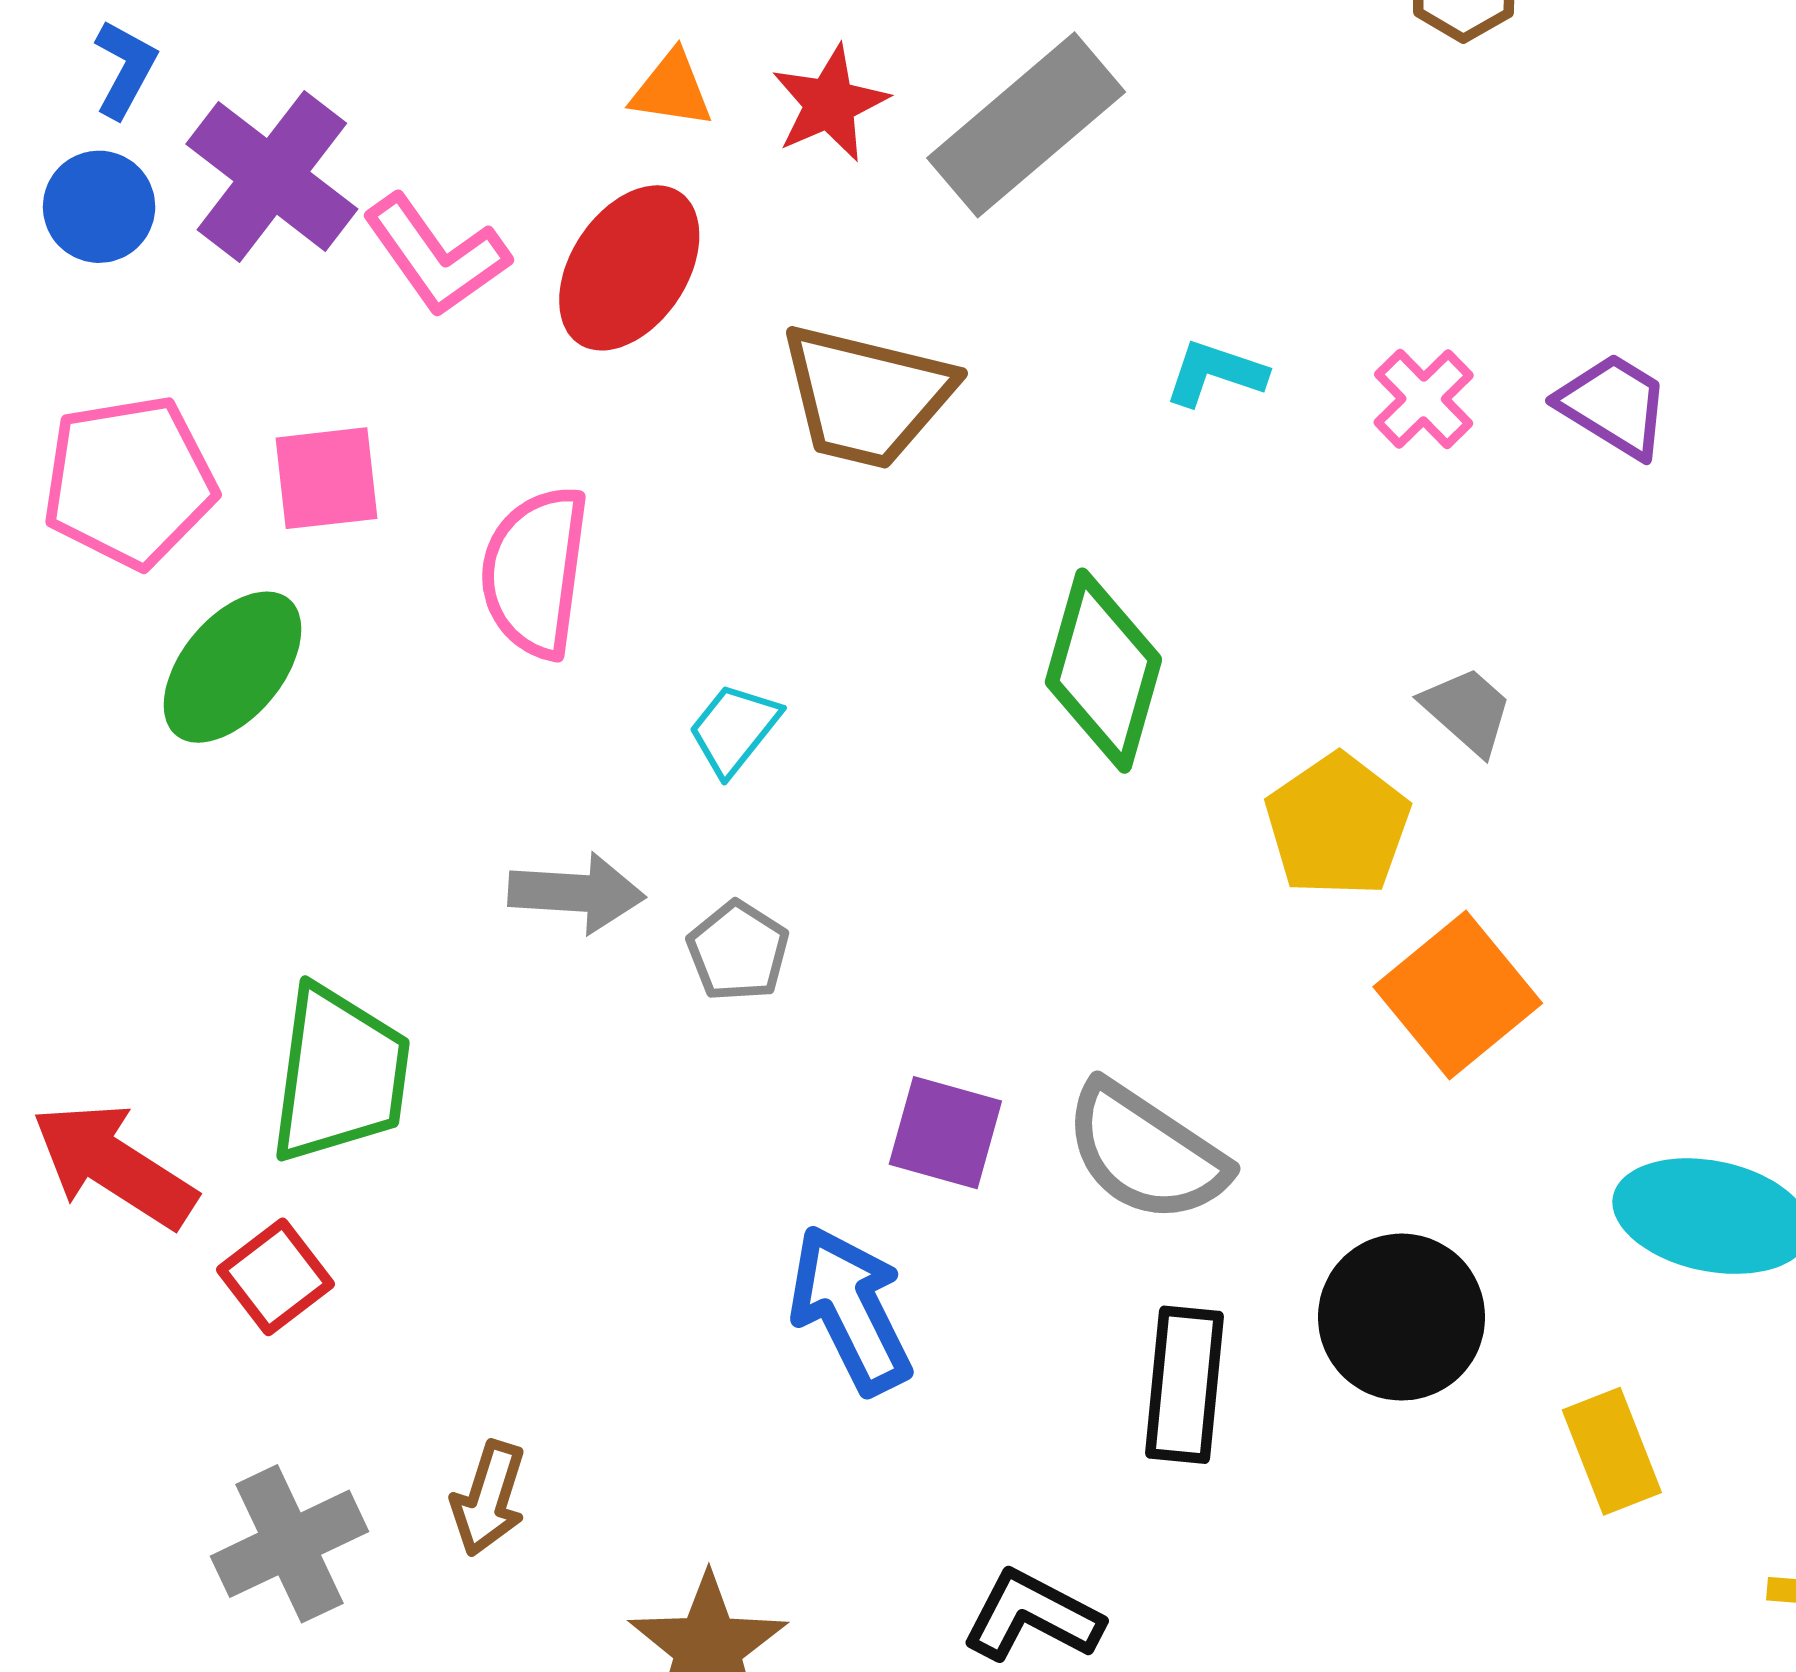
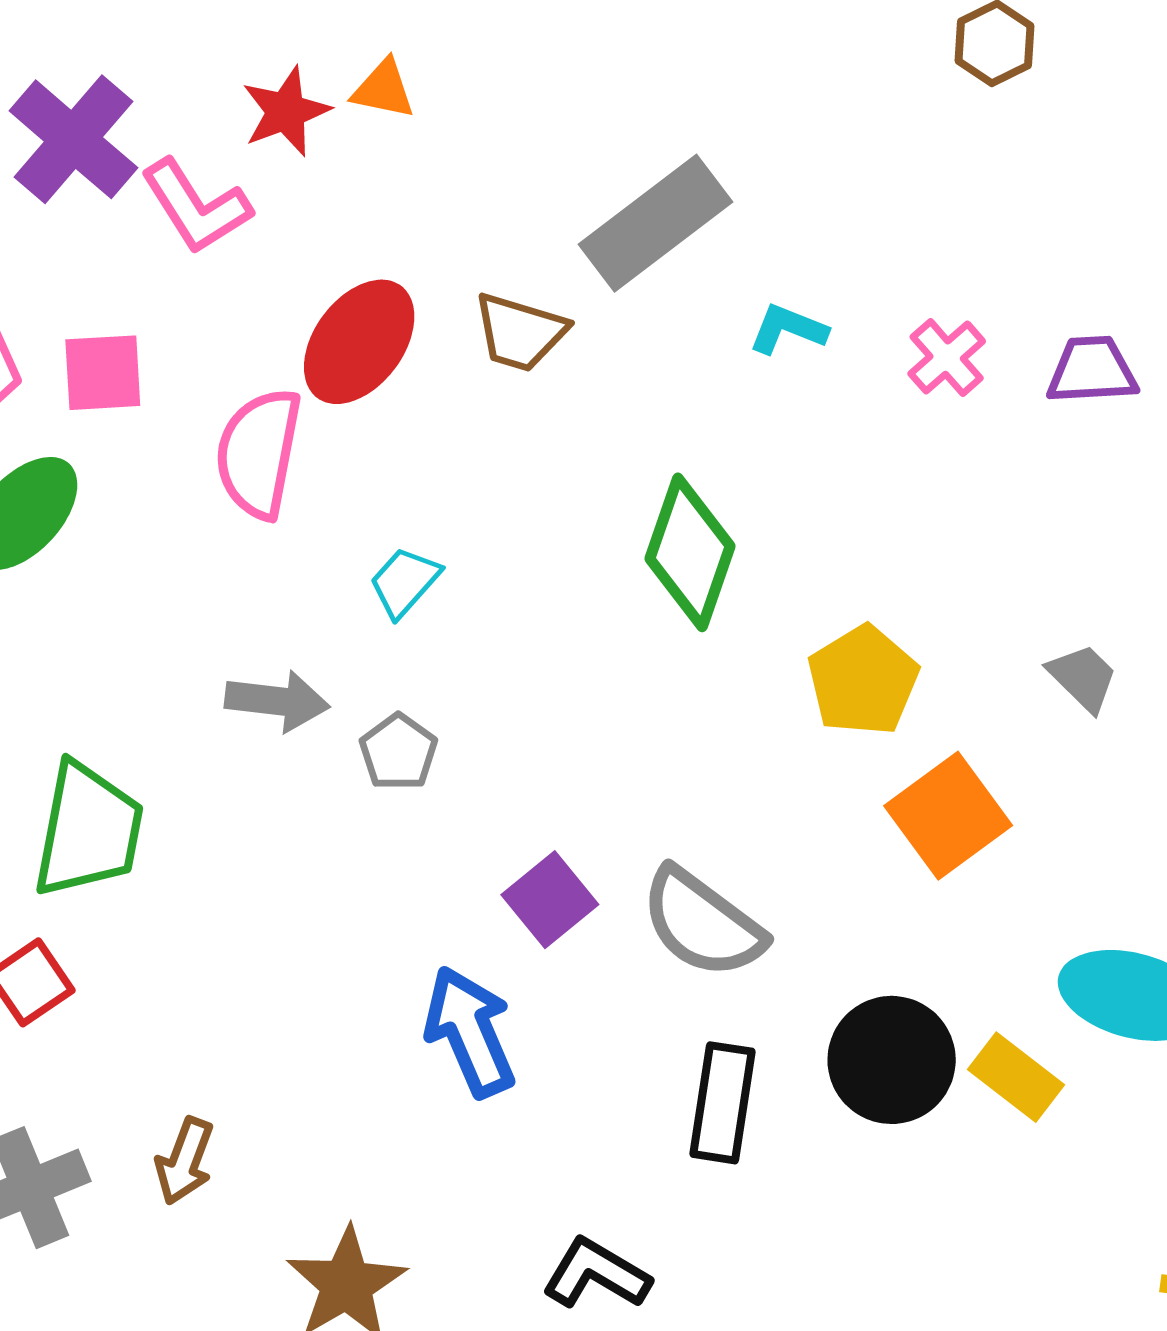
red star: (830, 103) -> (286, 111), moved
gray rectangle: (1026, 125) -> (656, 223), moved
red ellipse: (629, 268) -> (359, 342), moved
brown trapezoid: (867, 396) -> (520, 332), size x0.7
purple trapezoid: (1614, 405) -> (1092, 370), turned -38
gray trapezoid: (1467, 711) -> (1083, 678), moved
purple square: (945, 1133) -> (550, 900), turned 32
yellow rectangle: (1612, 1451) -> (1016, 1077), moved, turned -34

